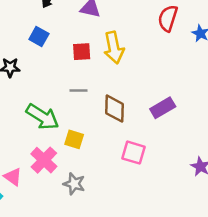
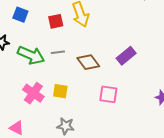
brown diamond: (114, 109) -> (88, 62), turned -30
green arrow: (42, 117) -> (31, 55), moved
pink cross: (44, 160) -> (33, 93), moved

